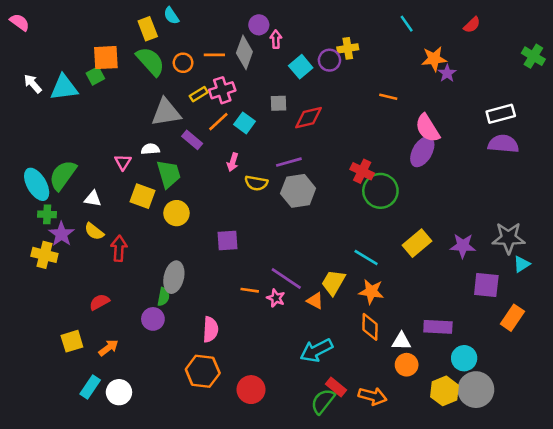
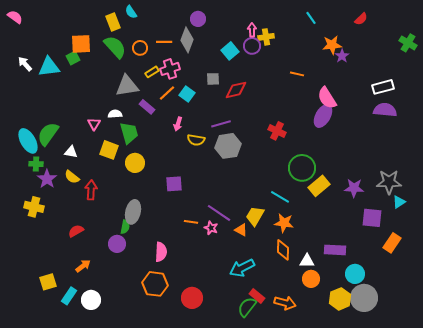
pink arrow: (276, 39) -> (252, 30), moved
green circle: (380, 191) -> (302, 168), moved
yellow cross: (44, 255) -> (34, 207), moved
yellow square: (72, 341) -> (48, 282), moved

